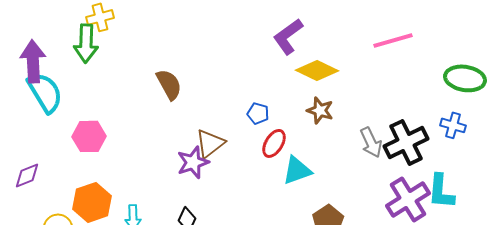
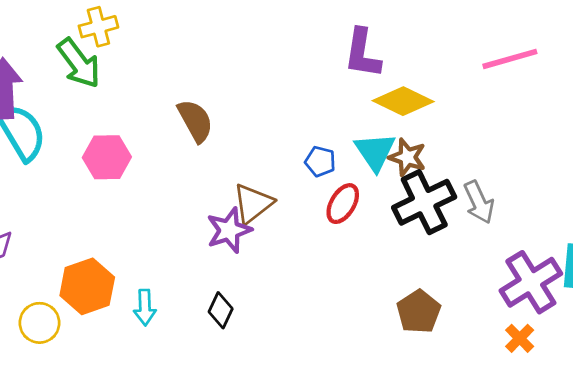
purple L-shape: (288, 36) -> (362, 53), turned -45
green arrow: (86, 43) -> (79, 63), turned -39
pink hexagon: (89, 136) -> (107, 157), moved
black cross: (406, 142) -> (424, 202), moved
cyan triangle: (297, 170) -> (375, 152), moved, turned -44

